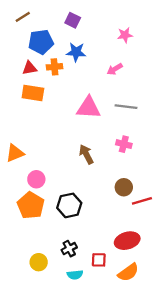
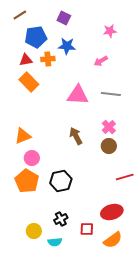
orange rectangle: (33, 93) -> (29, 82), turned 36
pink cross: (124, 144) -> (109, 127), turned 32
orange triangle: (15, 153) -> (23, 136), moved
brown circle: (124, 187) -> (109, 146), moved
cyan semicircle: (75, 275) -> (55, 242), moved

